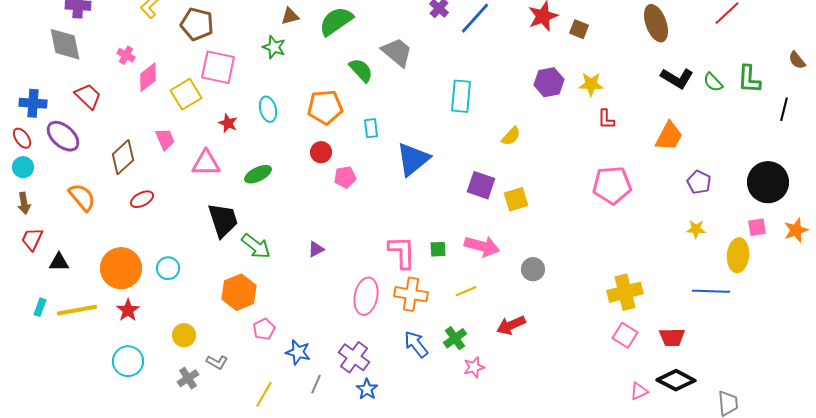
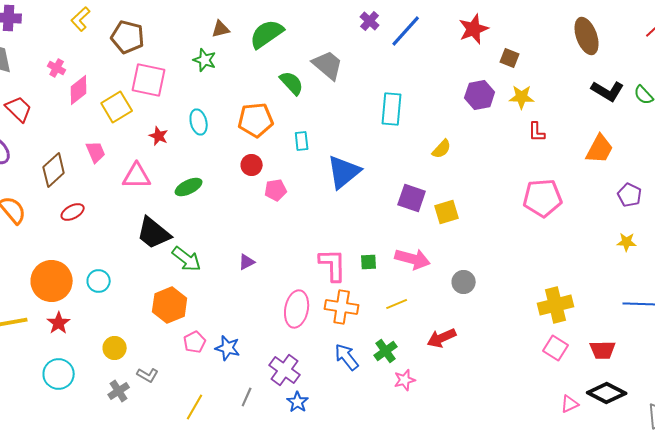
brown square: (579, 29) -> (510, 58), moved
black trapezoid: (223, 220) -> (154, 233), turned 147
blue star: (298, 352) -> (228, 348), moved

